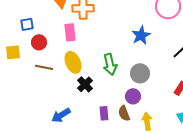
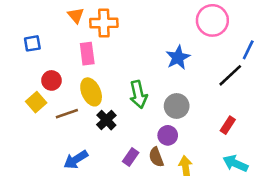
red circle: (39, 42) -> (51, 80), moved
yellow square: (13, 52) -> (36, 102), moved, turned -35
brown line: (44, 67) -> (67, 114), moved, turned -30
purple rectangle: (104, 113) -> (131, 157), turned 40

